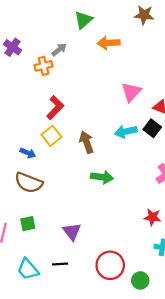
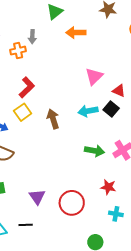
gray arrow: (59, 50) -> (32, 37), turned 128
green arrow: (102, 177) -> (94, 151), moved
red circle: (110, 265) -> (72, 203), moved

